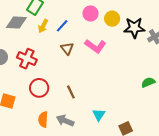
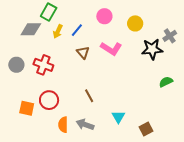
yellow circle: (112, 19) -> (135, 23), moved
black star: (134, 28) -> (152, 49), moved
red circle: (39, 88) -> (49, 100), moved

